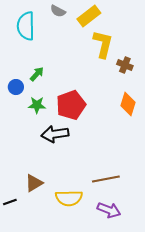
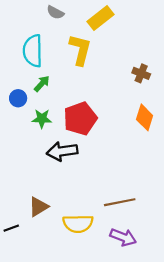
gray semicircle: (58, 11) -> (55, 12), moved
cyan semicircle: (26, 26) -> (33, 51), moved
yellow L-shape: (103, 44) -> (80, 50), moved

